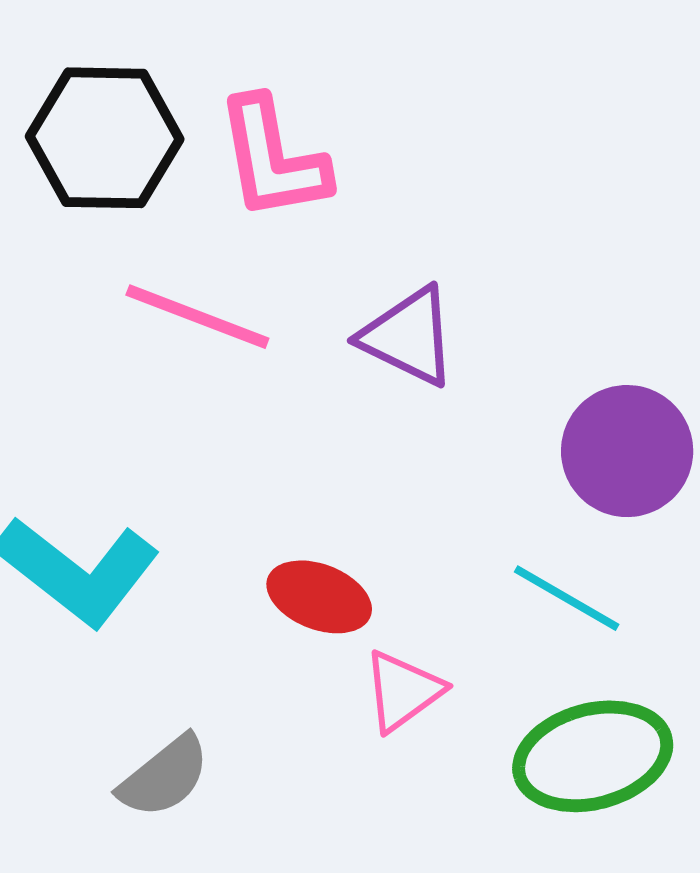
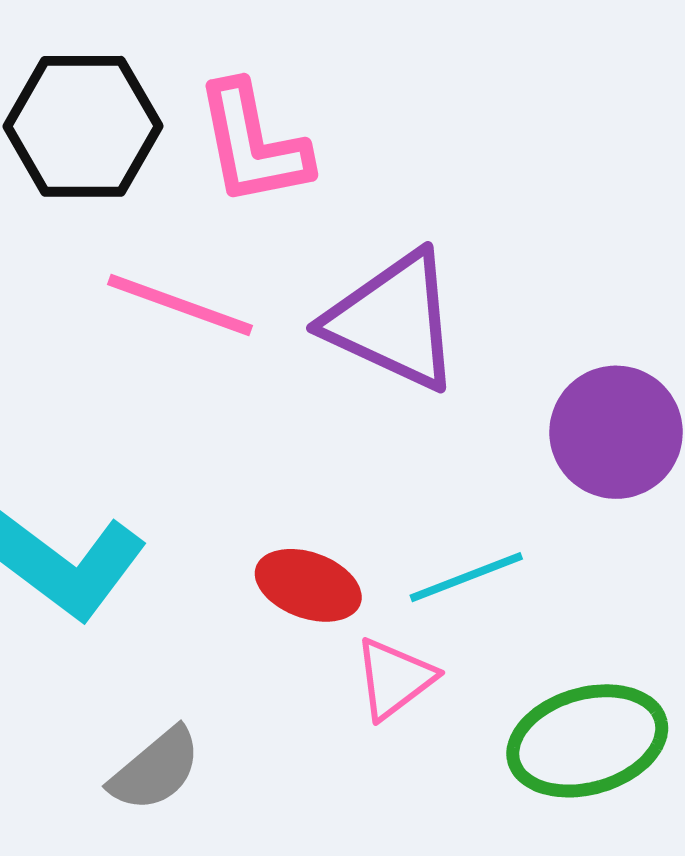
purple triangle: (409, 336) -> (393, 321), size x1.4
cyan line: (567, 598) -> (466, 577), moved, turned -50

